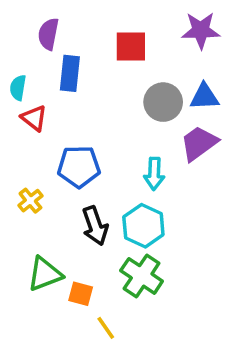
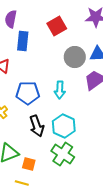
red square: (131, 46) -> (57, 26), turned -30
cyan arrow: (154, 174) -> (60, 90), moved
yellow line: (106, 328) -> (22, 183), moved, turned -40

